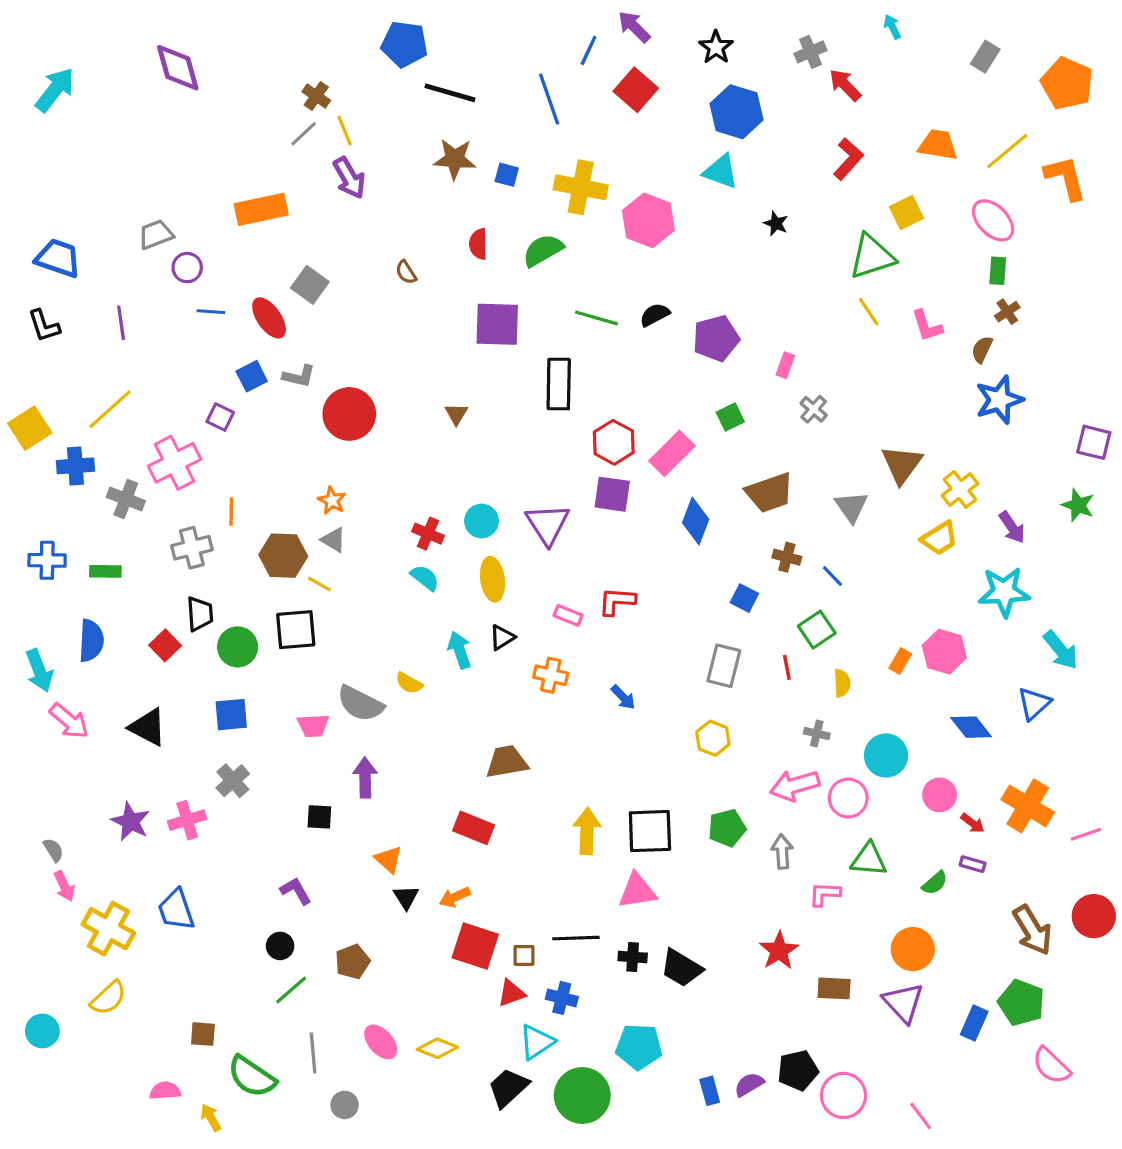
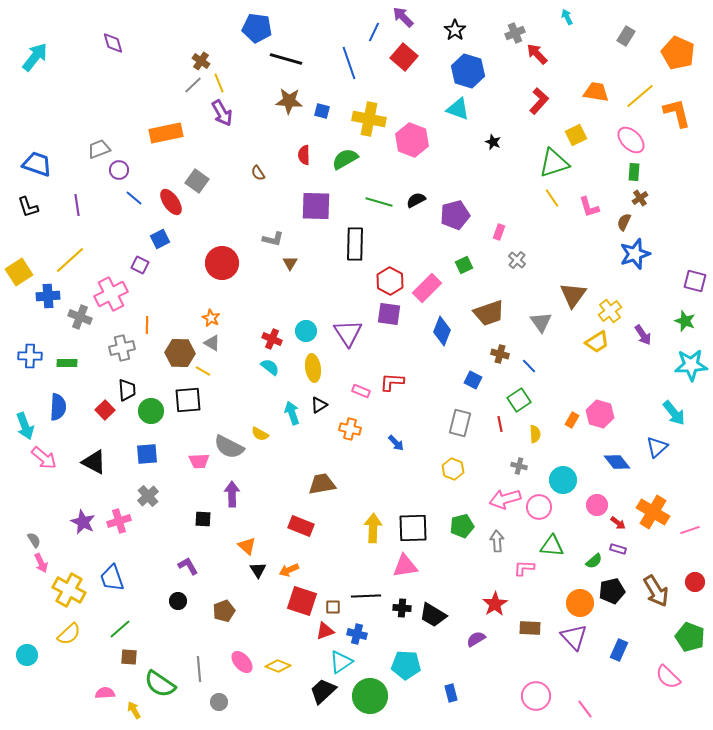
purple diamond: (178, 68) -> (113, 43), size x0.7
blue line: (211, 312) -> (134, 198), turned 36
gray L-shape: (299, 376) -> (273, 239), moved
cyan star: (1004, 592) -> (691, 365), moved
red circle: (1094, 916) -> (695, 582), size x0.7
green line: (291, 990) -> (120, 629), moved
green pentagon: (1021, 1003) -> (690, 637), moved
black pentagon: (798, 1070) -> (612, 591), moved
purple semicircle: (749, 1084) -> (476, 639), moved

